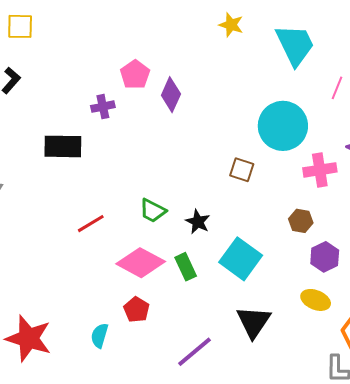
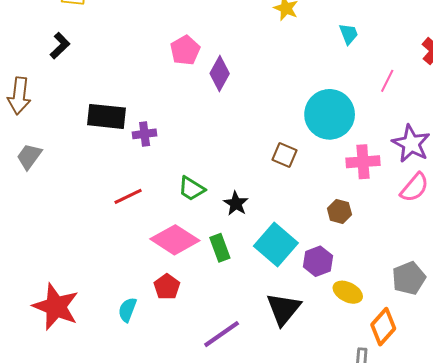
cyan trapezoid: (295, 45) -> (349, 34), size x0.5
purple cross: (103, 107) -> (145, 134), moved
purple hexagon: (325, 257) -> (318, 261), moved

